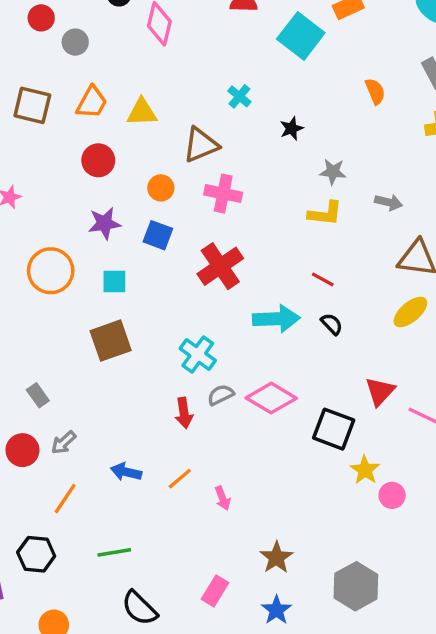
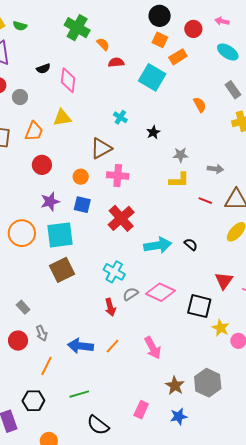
yellow triangle: (142, 112) -> (62, 118), moved
red line: (323, 279) -> (205, 201), moved
cyan square: (114, 282) -> (60, 235), size x1.8
gray arrow: (64, 443) -> (42, 333), turned -63
blue arrow: (126, 472) -> (80, 346), size x1.4
pink arrow: (223, 498) -> (153, 348), moved, size x1.6
gray hexagon: (356, 586) -> (208, 383), moved
blue star: (277, 610) -> (179, 416), turned 30

